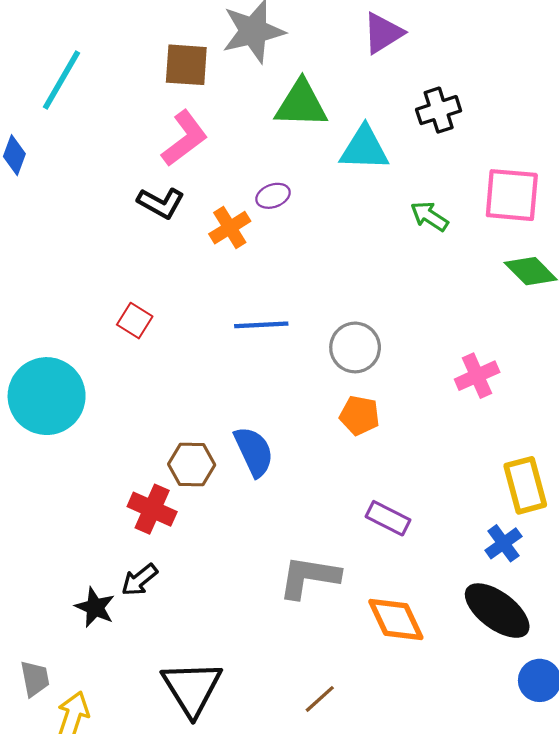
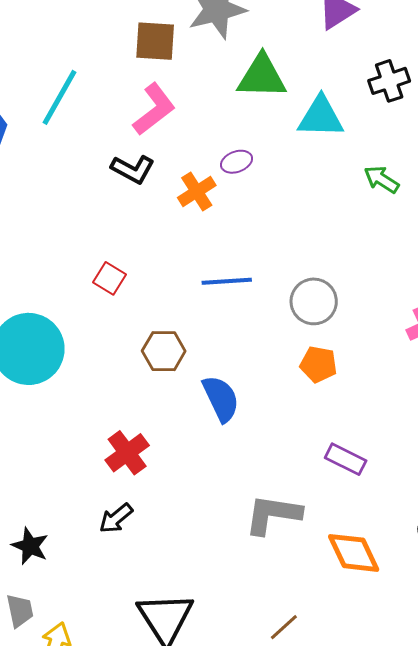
cyan line: (61, 80) -> (60, 97), moved
brown hexagon: (192, 465) -> (164, 351), moved
red cross: (152, 509) -> (127, 453), turned 30
black star: (95, 607) -> (30, 546), moved

